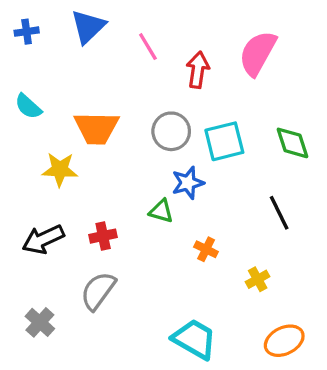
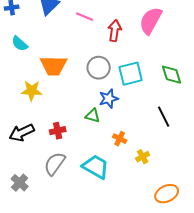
pink line: (148, 47) -> (85, 17), turned -36
cyan semicircle: (28, 106) -> (20, 44), moved
yellow cross: (258, 279) -> (143, 157), moved
cyan trapezoid: (194, 339) -> (96, 167), moved

